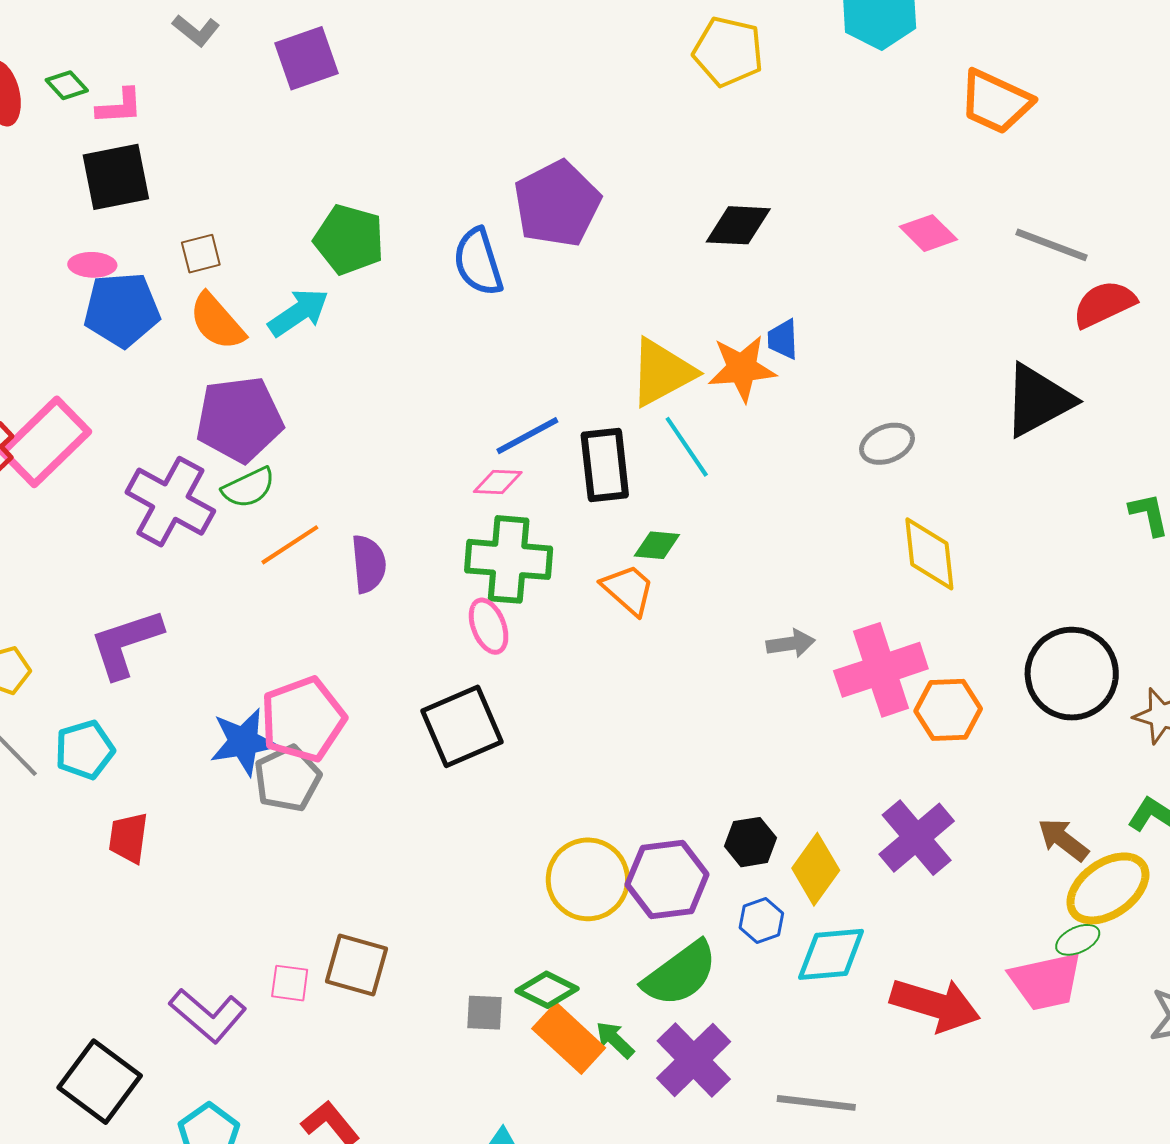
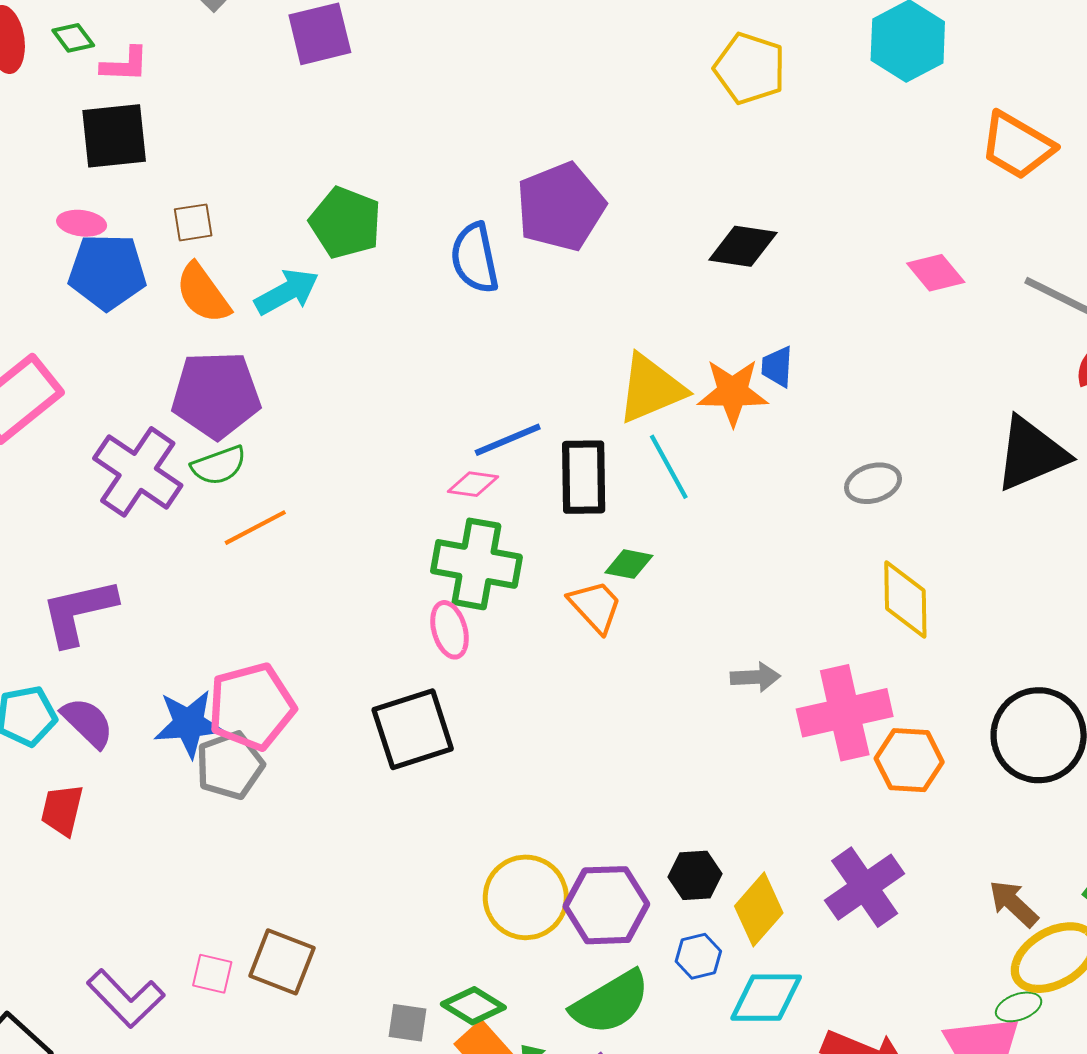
purple semicircle: (369, 564) -> (87, 722), moved, turned -46

